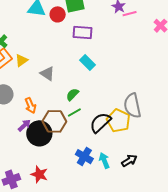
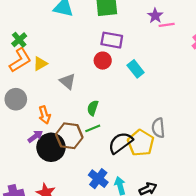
red circle: (58, 14) -> (103, 61), moved
cyan rectangle: (87, 63) -> (136, 69), moved
green semicircle: (72, 94) -> (93, 108), turned -32
gray semicircle: (132, 106) -> (158, 128), size x0.7

